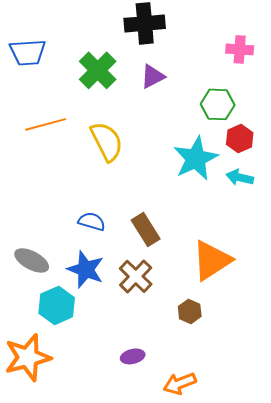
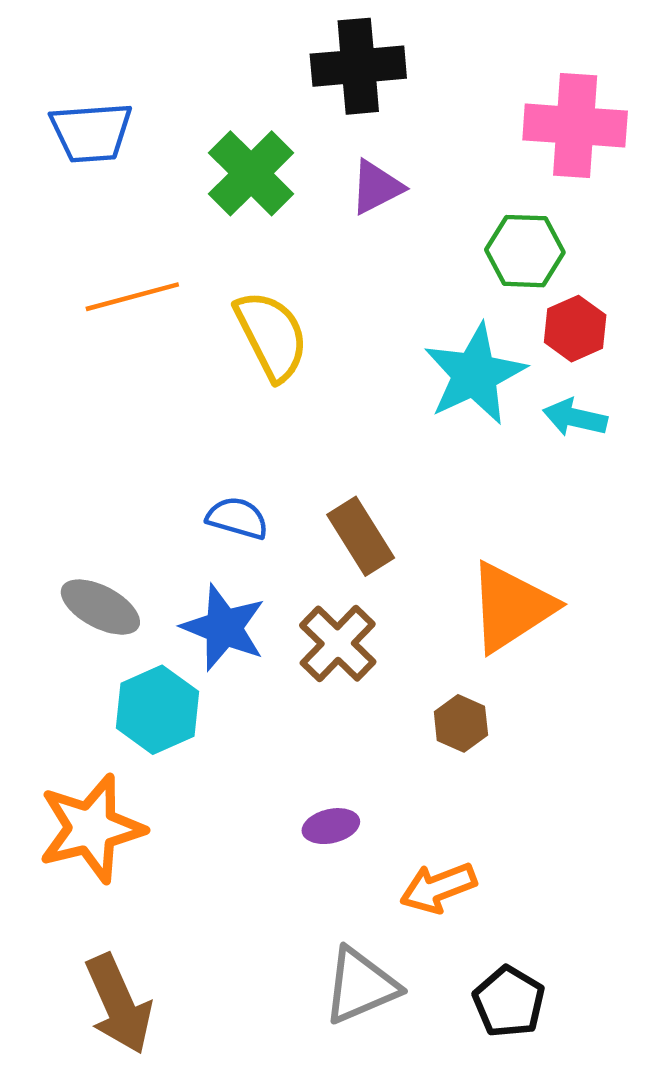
pink cross: (240, 49) -> (575, 126), size x1.6

